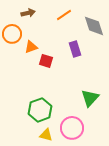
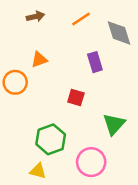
orange circle: (12, 34) -> (15, 82), moved
red square: (46, 61) -> (76, 98), moved
yellow triangle: (46, 135) -> (38, 171), moved

